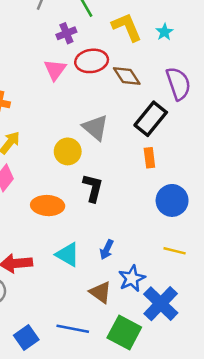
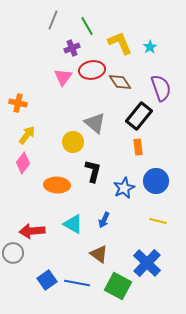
blue star: (132, 278) -> (124, 188), moved
blue square: (26, 338) -> (47, 280), moved

